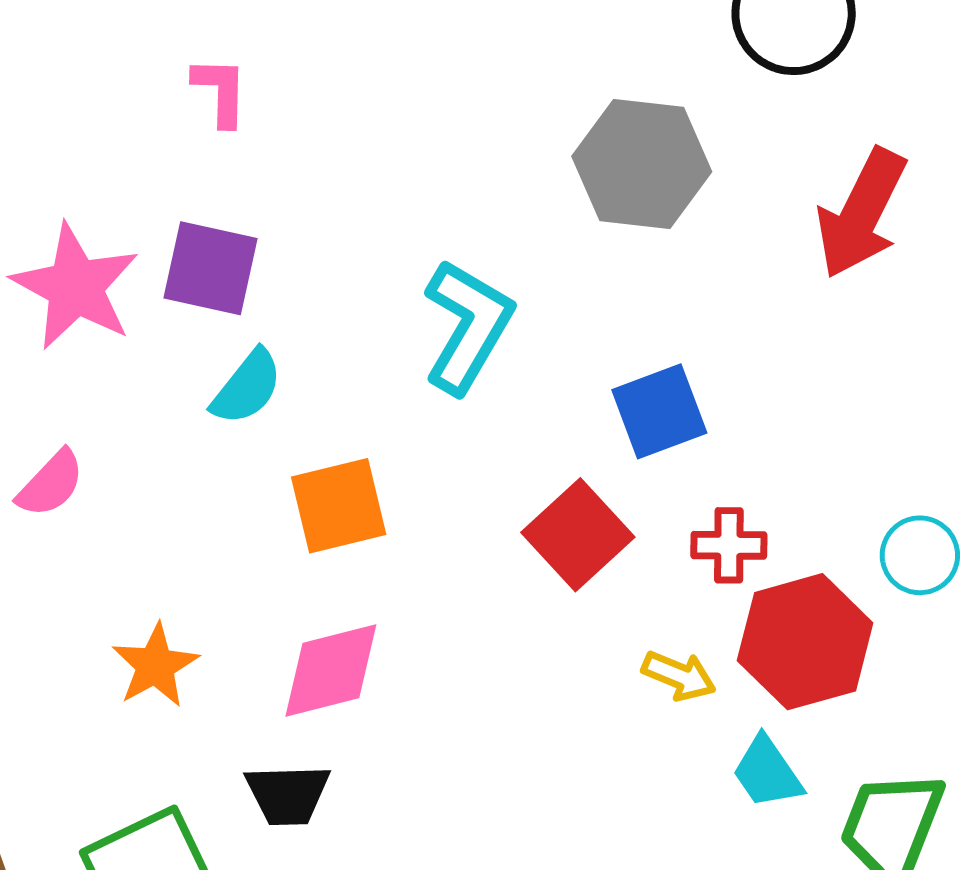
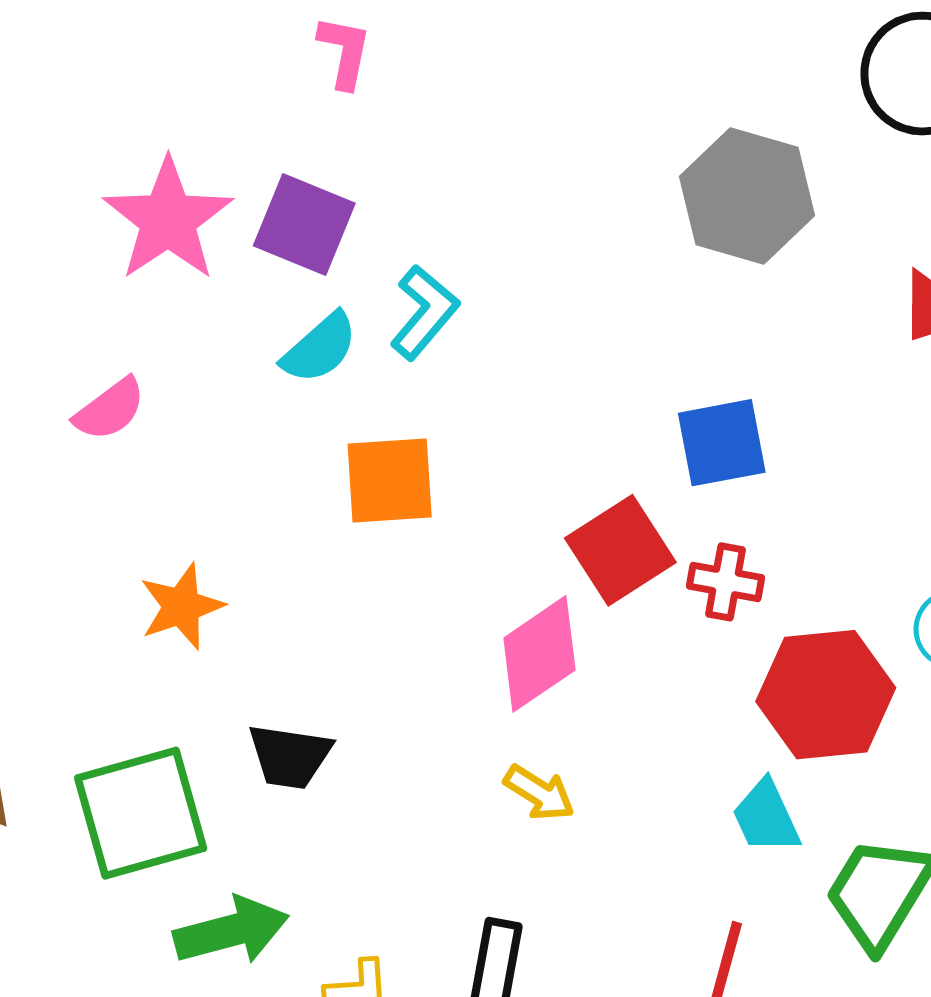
cyan L-shape: (468, 326) -> (424, 312), moved, size x0.7
red cross: (729, 545) -> (726, 582), moved
pink diamond: (331, 671) -> (539, 654), moved, turned -30
yellow arrow: (679, 676) -> (539, 793), moved

